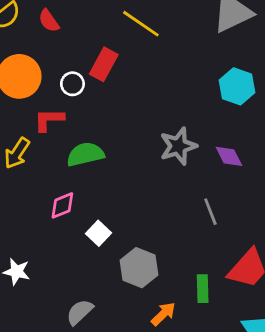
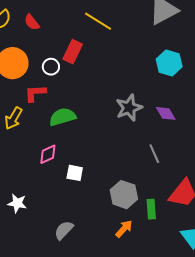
white square: (98, 233) -> (75, 173), turned -30
gray hexagon: (139, 268) -> (124, 195), moved

